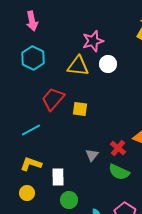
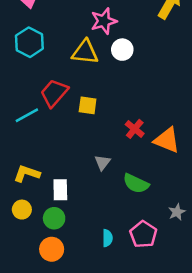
cyan line: (31, 130) -> (27, 115), moved
red cross: (118, 148) -> (135, 129), moved
green circle: (69, 200) -> (54, 218), moved

